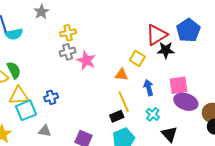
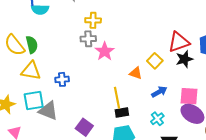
black star: (166, 50) -> (184, 59), turned -30
blue arrow: (149, 88) -> (159, 92), turned 63
yellow line: (124, 102) -> (117, 98), moved
cyan square: (26, 110) -> (34, 100), moved
gray triangle: (45, 131) -> (48, 111), size x1.5

